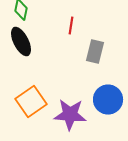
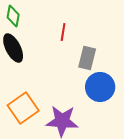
blue circle: (108, 100) -> (100, 87), moved

